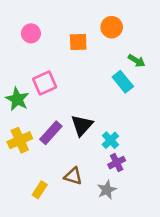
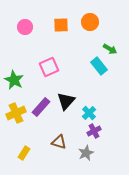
orange square: (78, 42) -> (61, 25), moved
pink square: (45, 83) -> (49, 67), moved
yellow rectangle: (40, 190) -> (24, 153), moved

